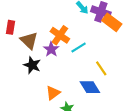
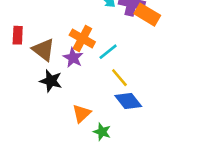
yellow line: (101, 68) -> (119, 78), moved

